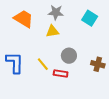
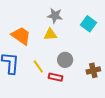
orange trapezoid: (24, 19) -> (21, 36), moved
brown cross: (98, 64) -> (93, 70), turned -32

